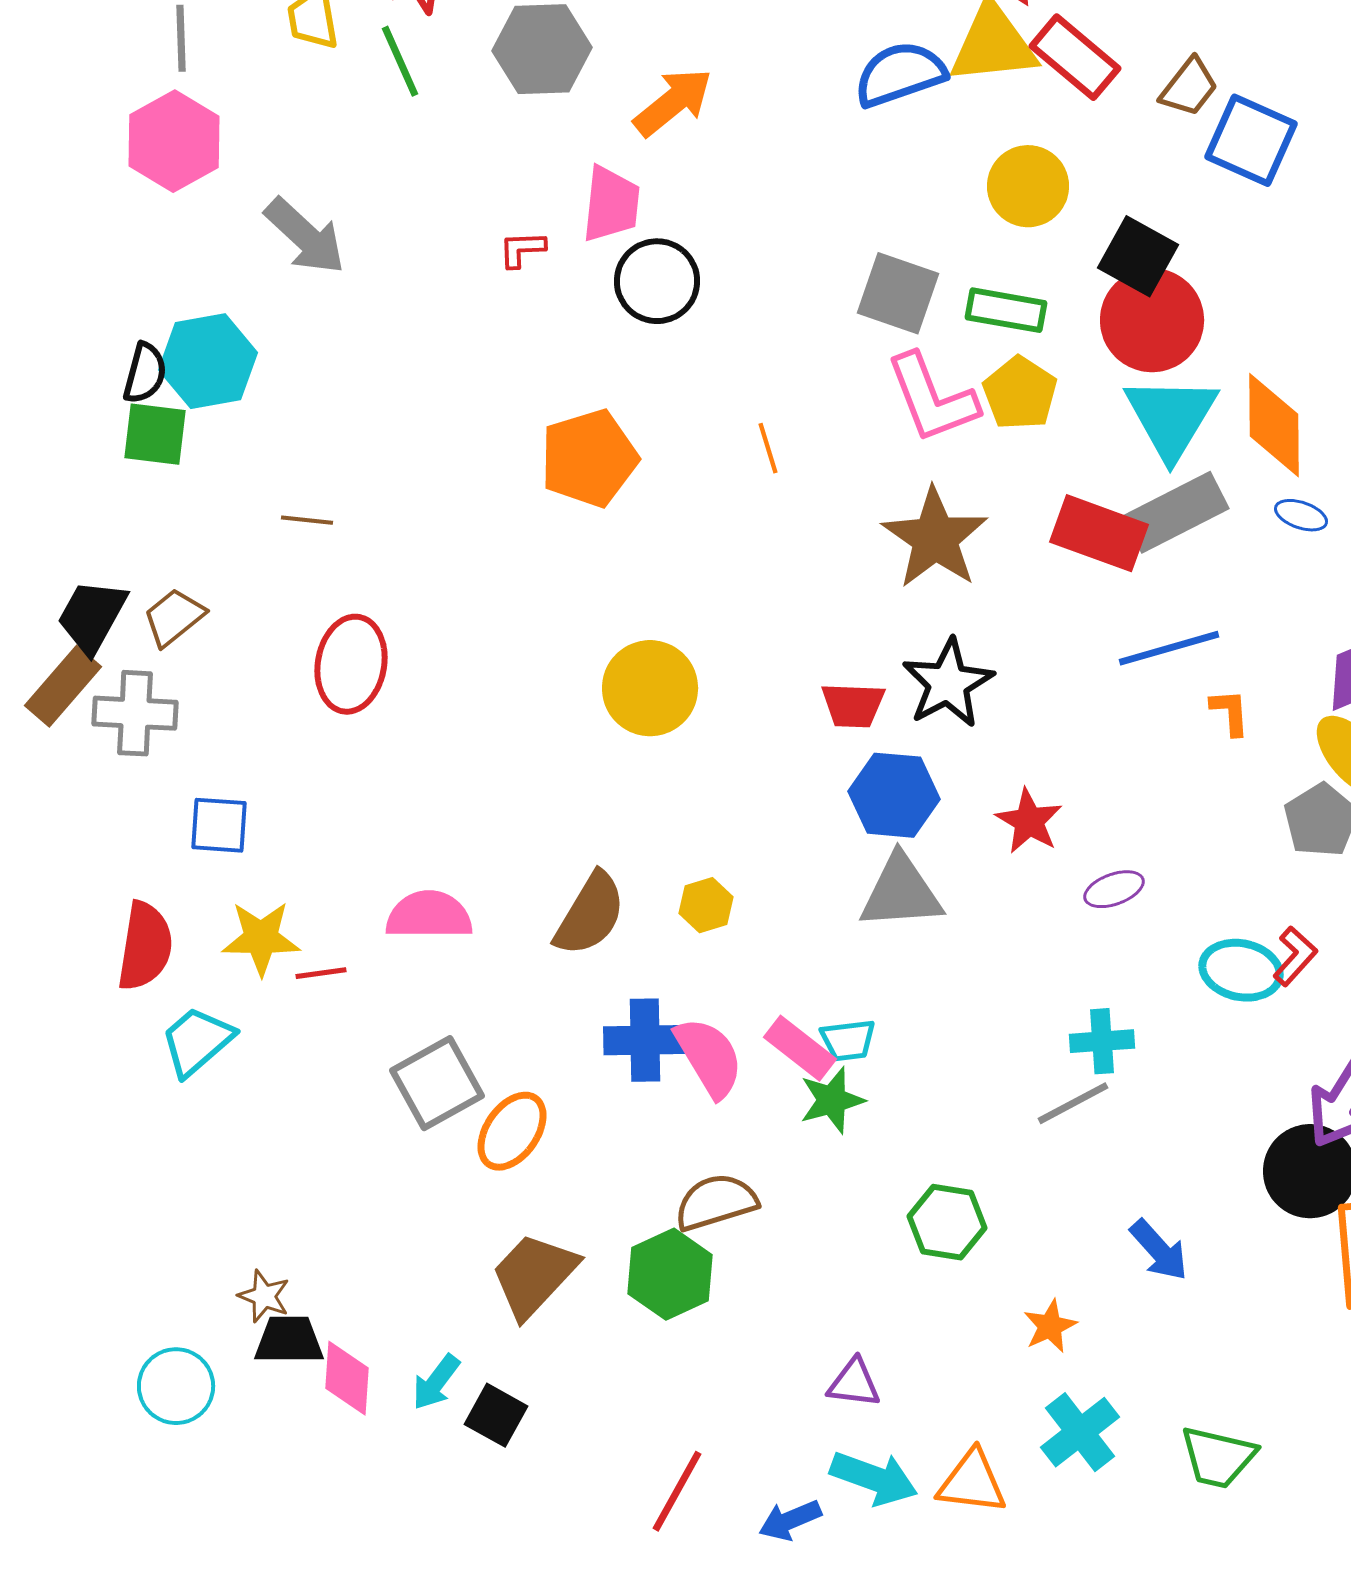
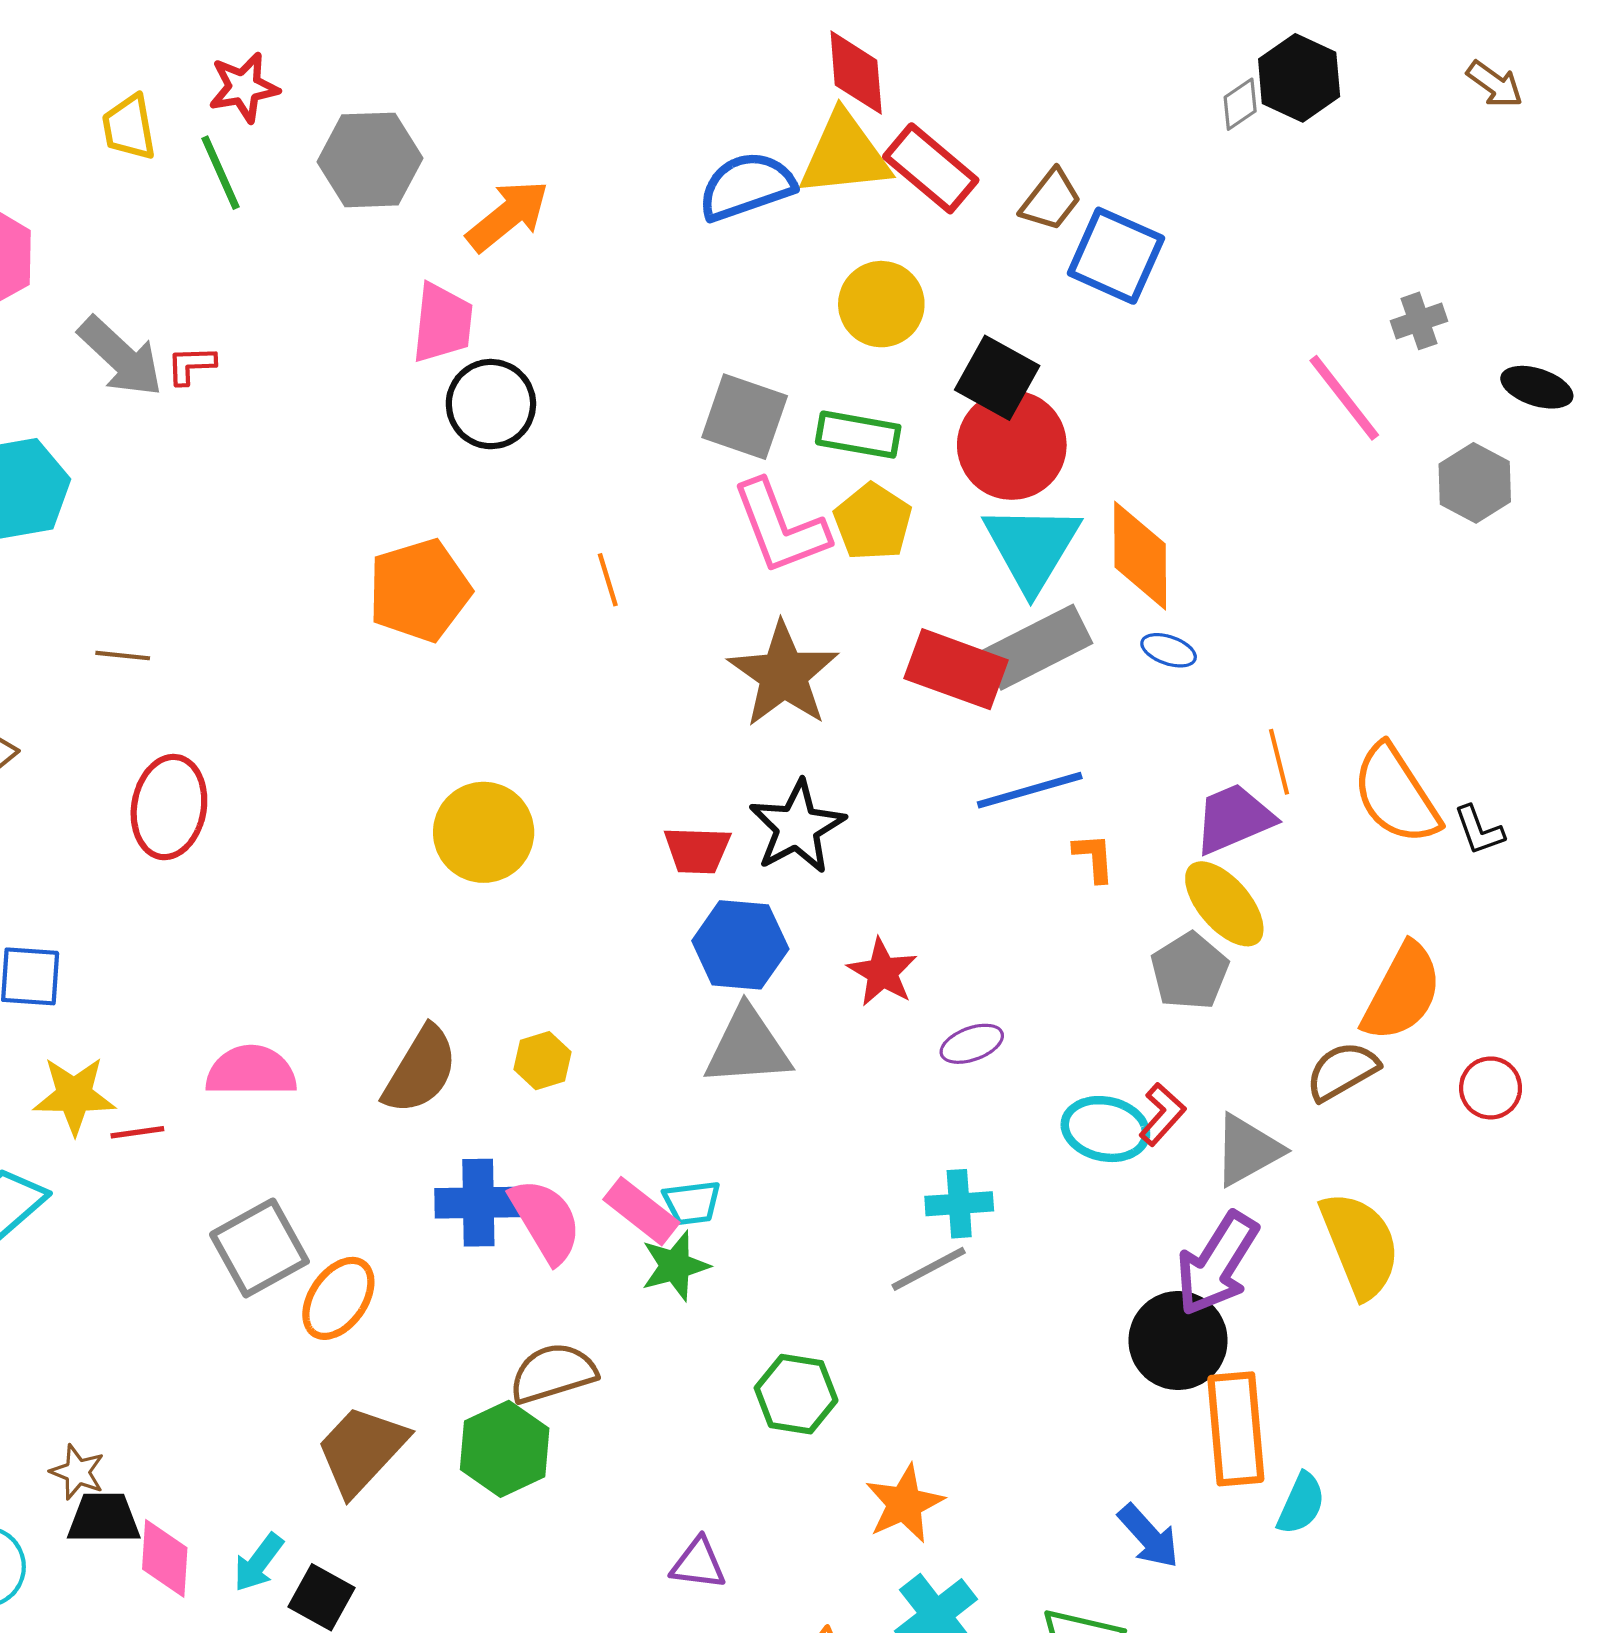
red L-shape: (522, 249) -> (191, 365), moved
blue arrow: (1159, 1250) -> (1149, 1536), moved
orange star: (1050, 1326) -> (904, 1504), size x1.4

